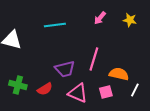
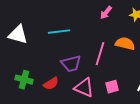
cyan line: (55, 25) -> (59, 32), moved
orange semicircle: (119, 74) -> (125, 44), moved

